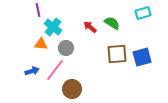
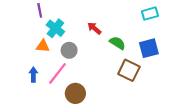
green semicircle: (112, 23) -> (117, 43), moved
brown square: (117, 54) -> (129, 70), moved, turned 30
blue square: (142, 57) -> (149, 48), moved
blue arrow: (32, 71) -> (33, 74), turned -72

